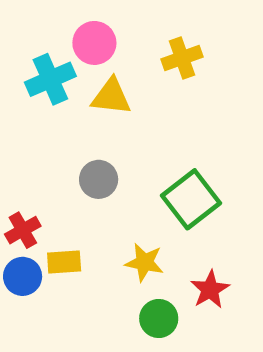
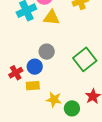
yellow star: (144, 262) -> (54, 100), moved
blue circle: (23, 276) -> (35, 67), moved

